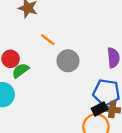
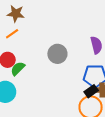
orange line: (48, 40) -> (12, 34), moved, turned -64

